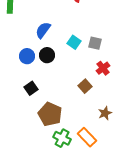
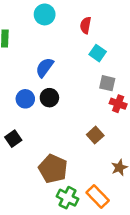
cyan square: (74, 42) -> (98, 53), moved
red cross: (103, 68) -> (118, 104), moved, turned -32
black square: (31, 88) -> (13, 139), moved

